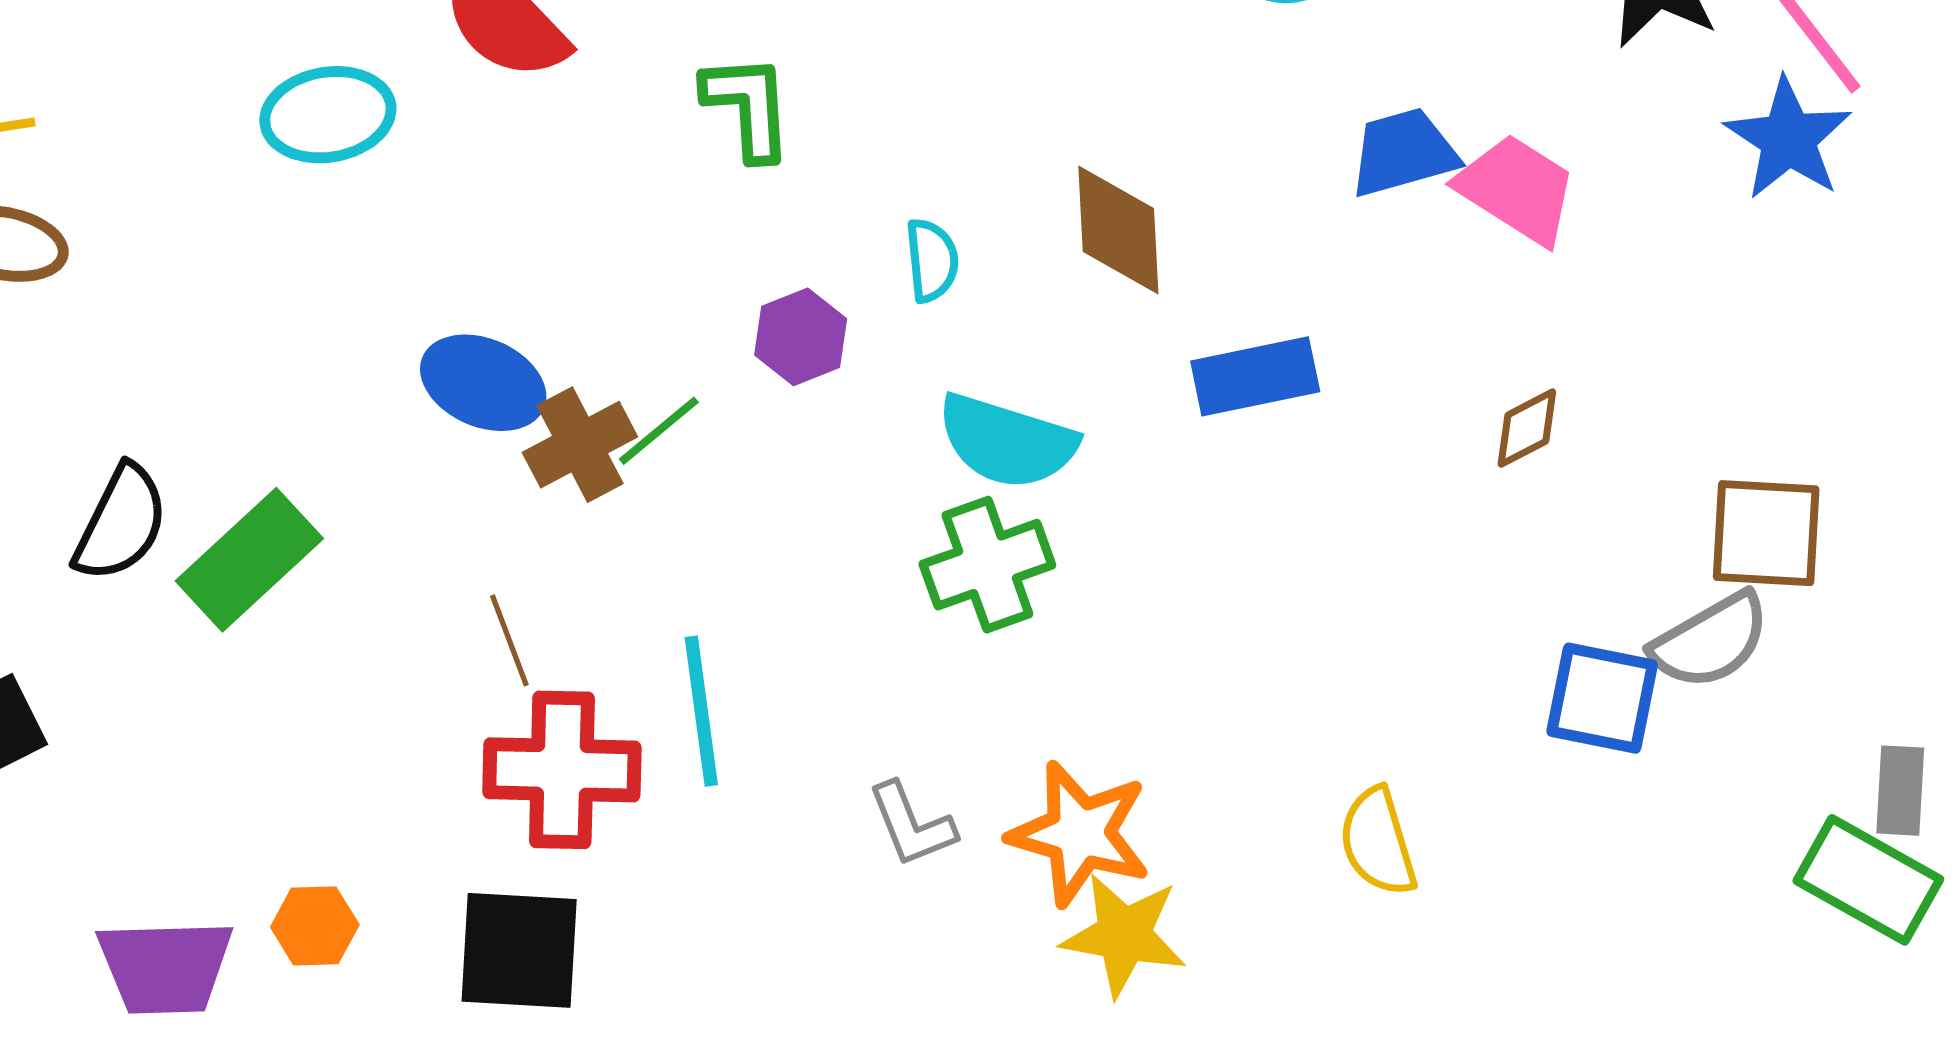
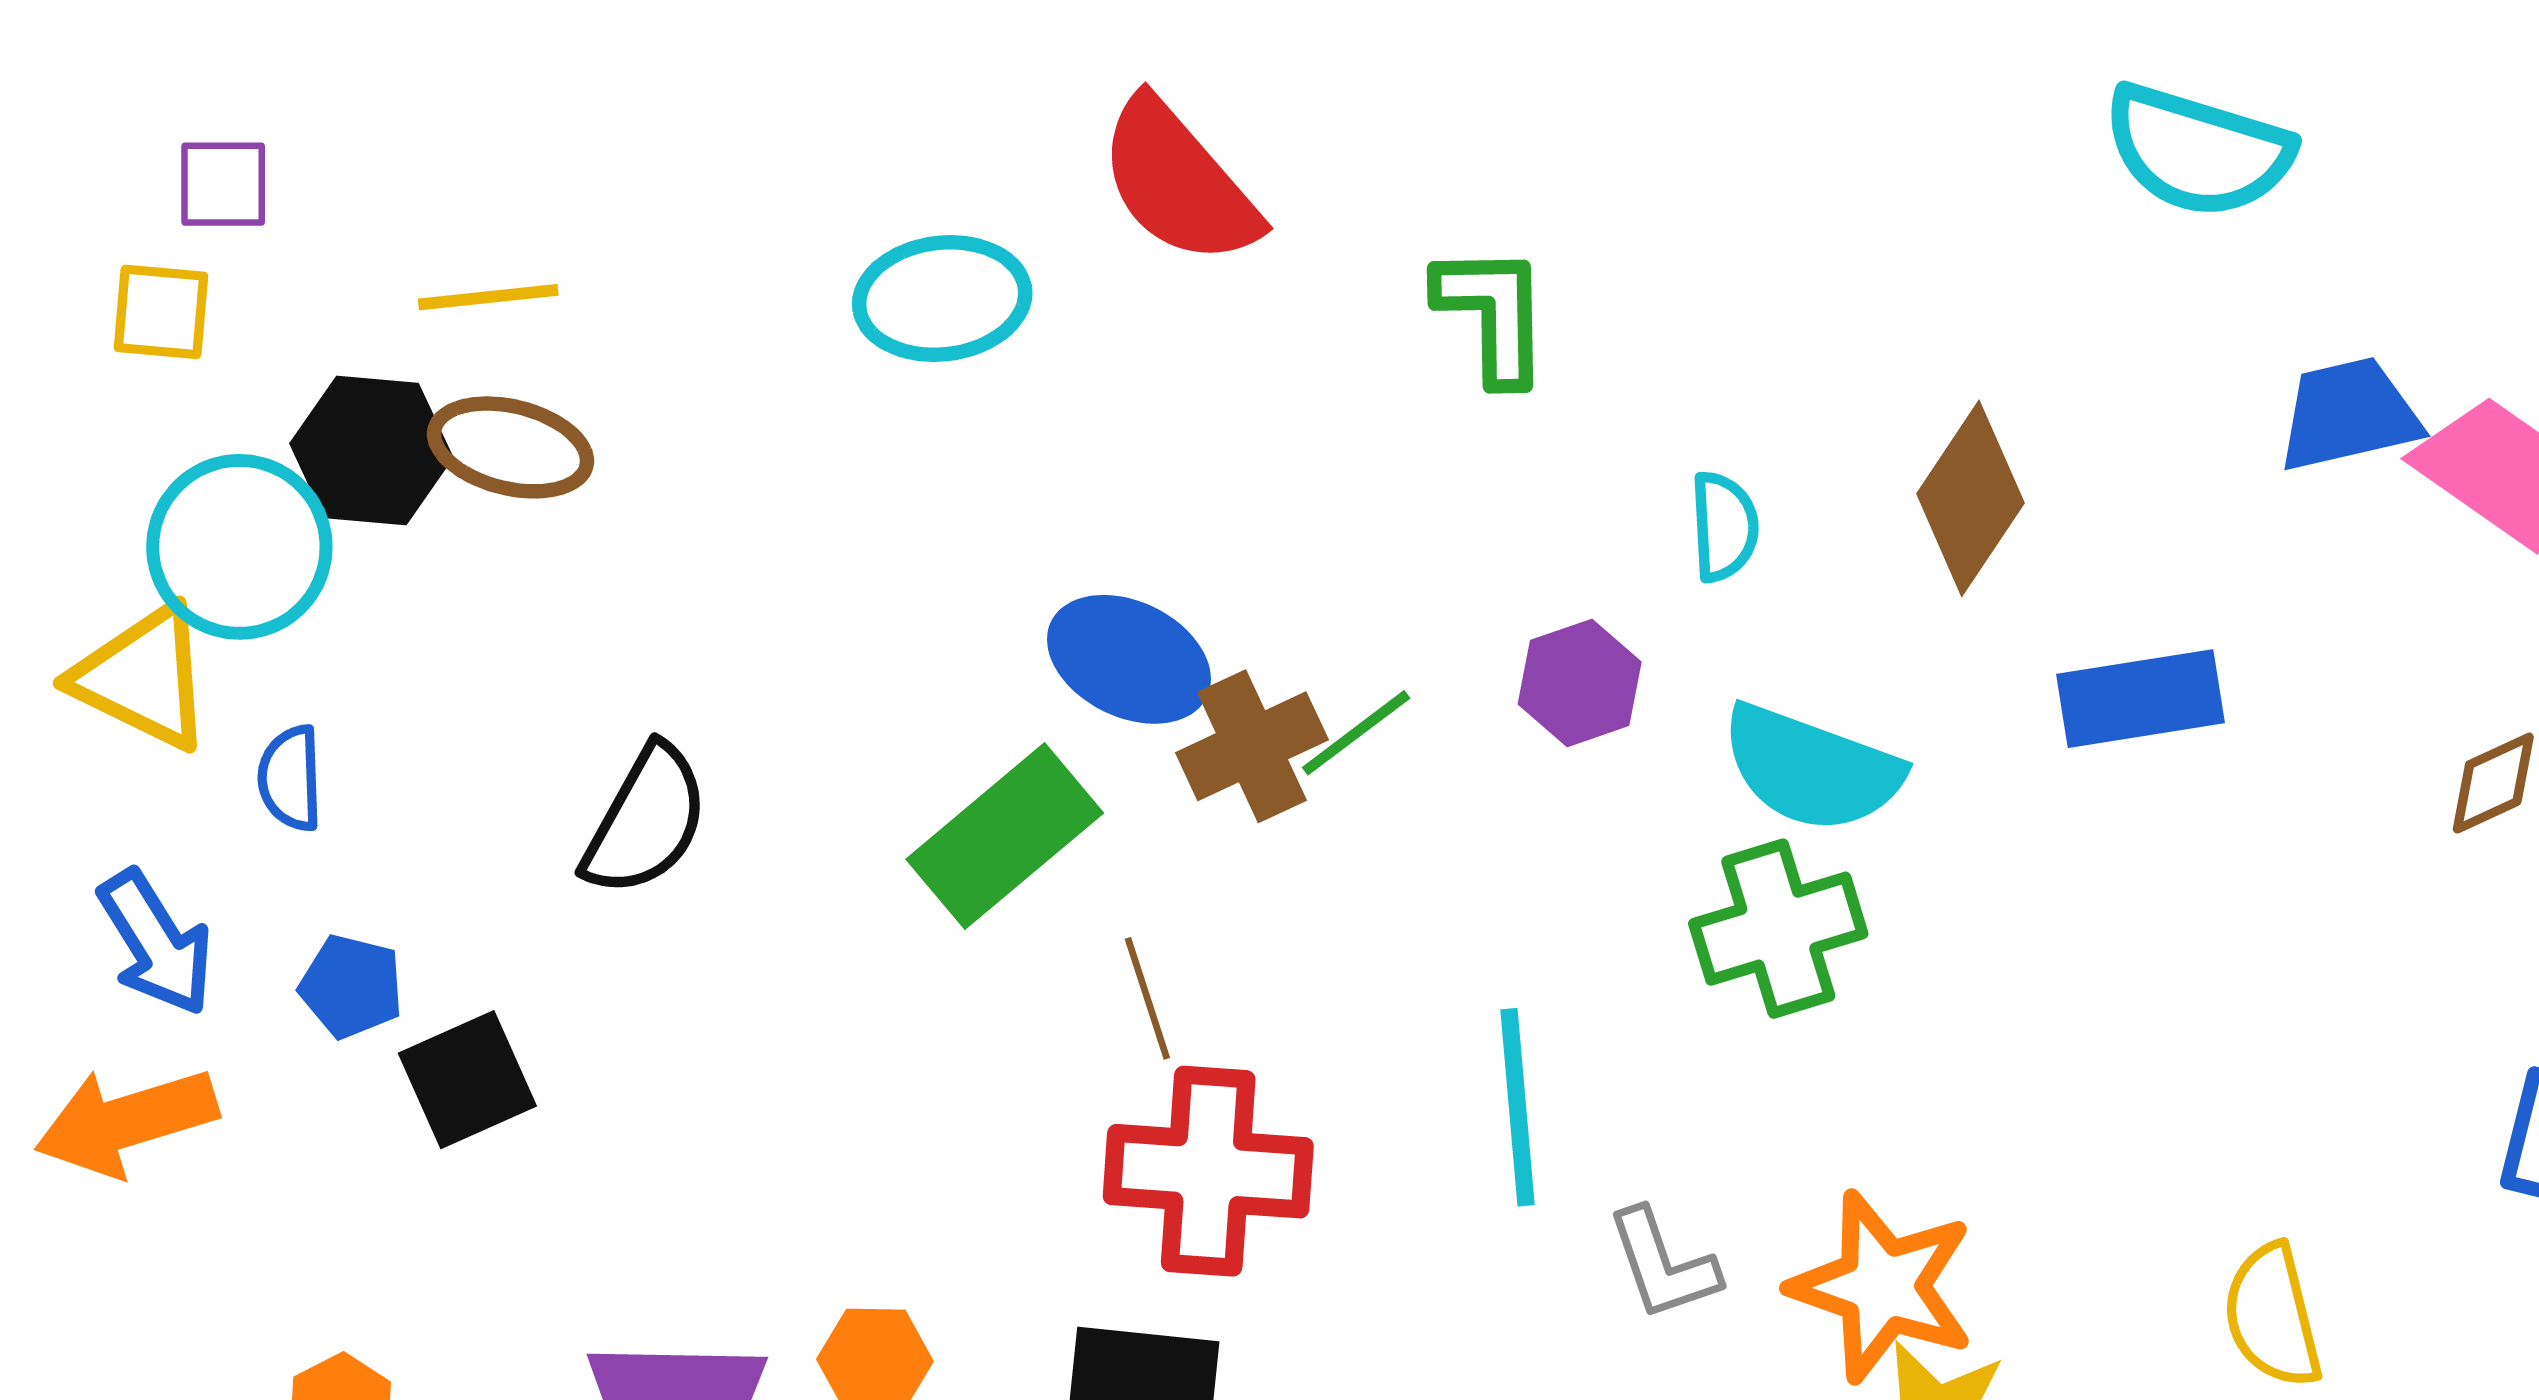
brown diamond: (1118, 230) -> (1970, 498), turned 34
purple hexagon: (801, 337) -> (1580, 683), moved
green rectangle: (249, 560) -> (1005, 836), moved
cyan line: (701, 711) -> (1517, 1107), moved

